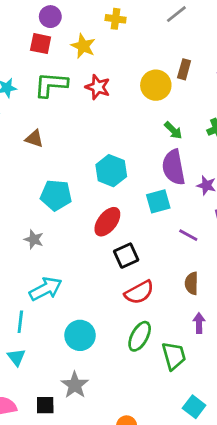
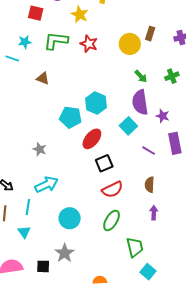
red square: (41, 44) -> (36, 13), moved
cyan pentagon: (56, 195) -> (71, 117), moved
cyan square: (158, 201) -> (128, 126), turned -30
green trapezoid: (174, 356) -> (135, 247), moved

